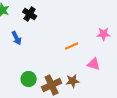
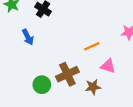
pink triangle: (94, 64) -> (108, 66), moved
brown cross: (52, 85) -> (67, 74), moved

